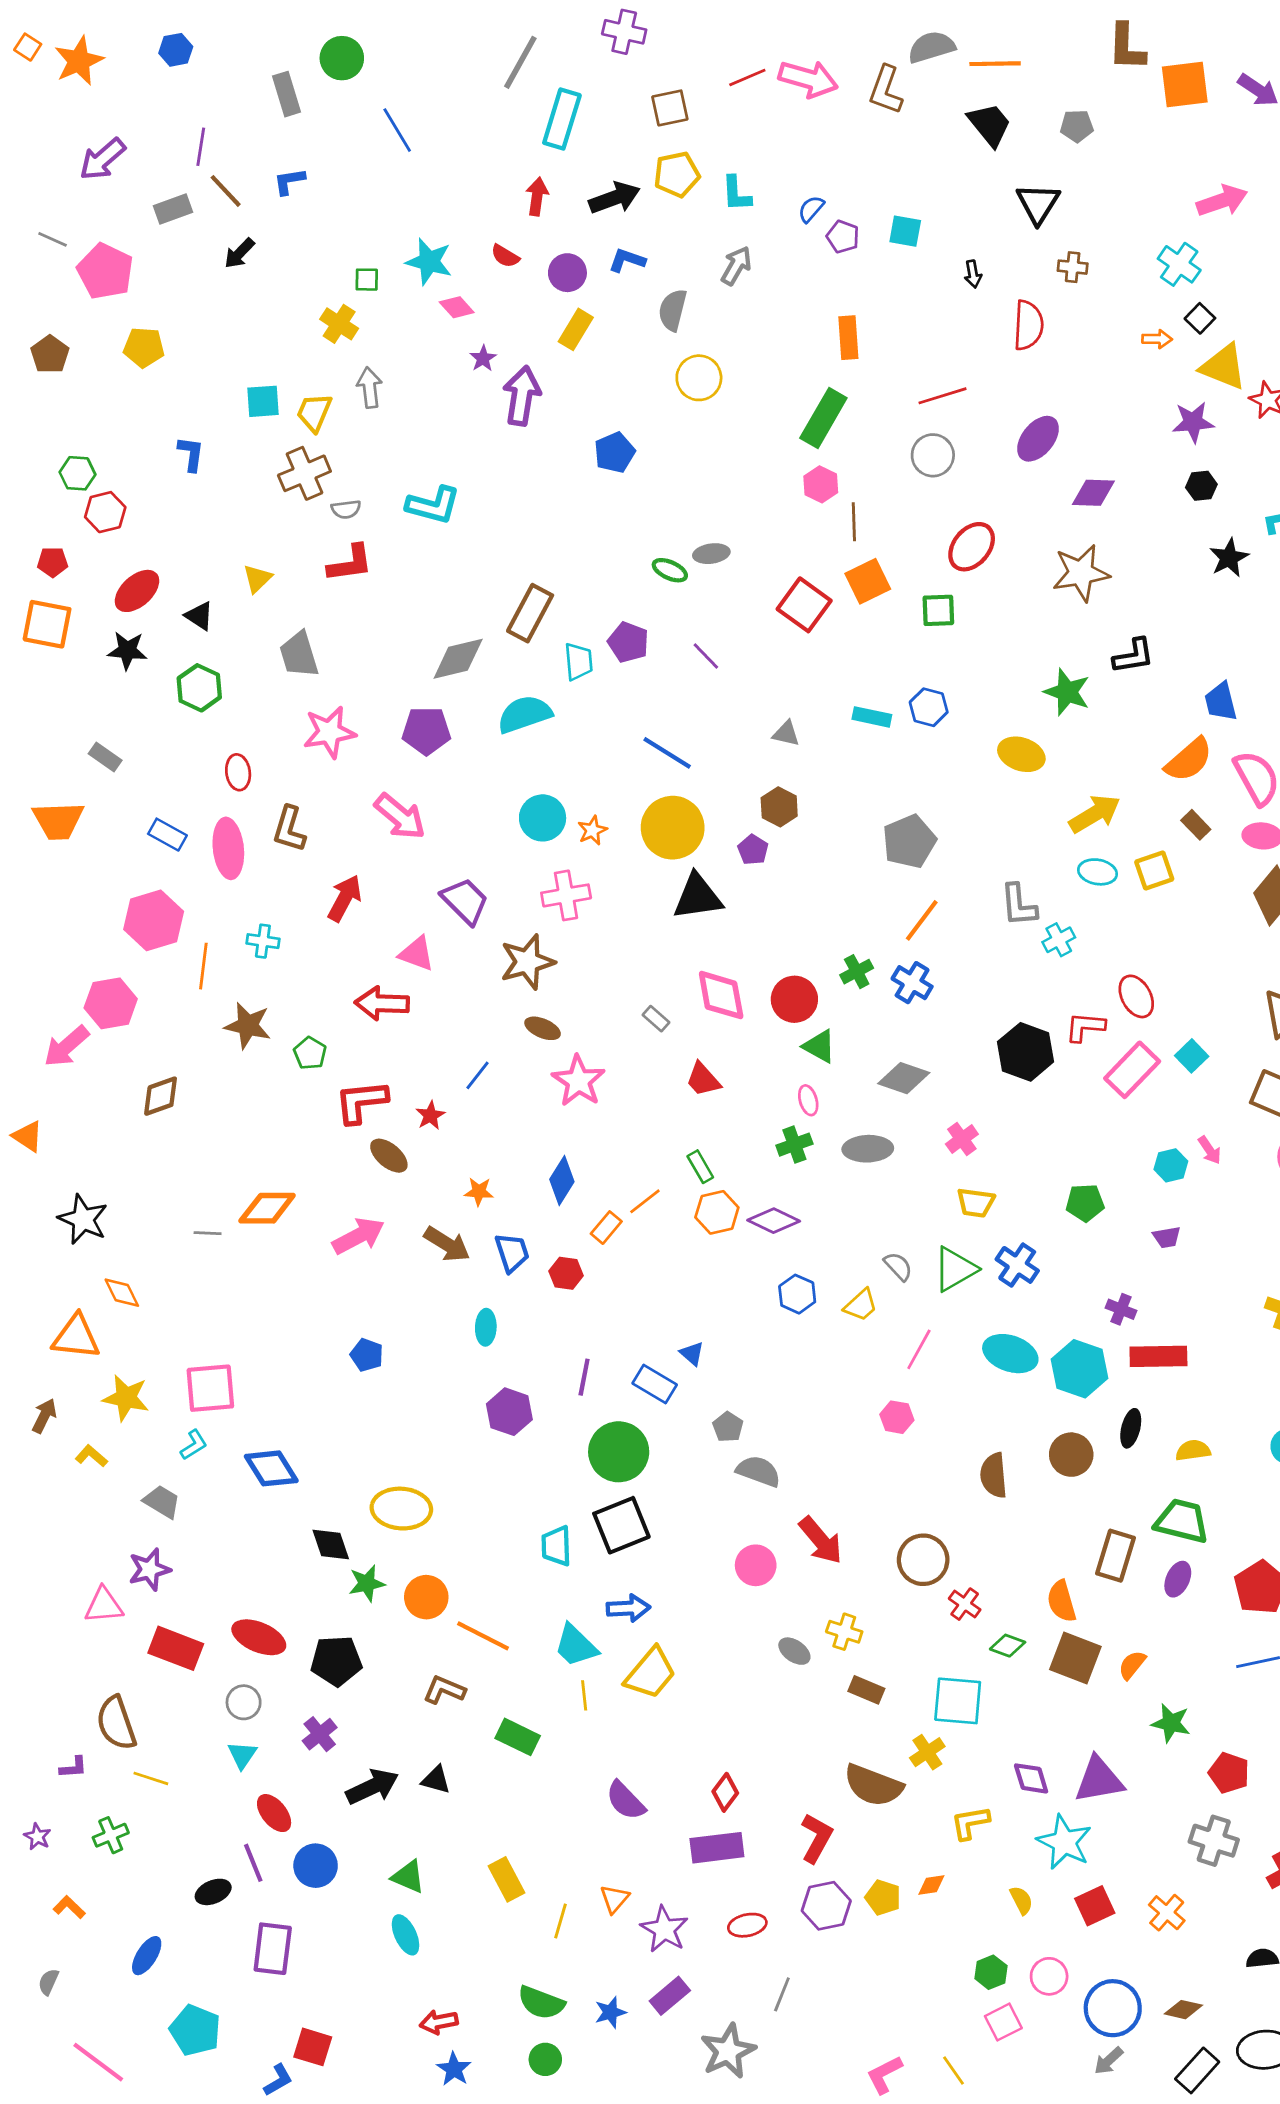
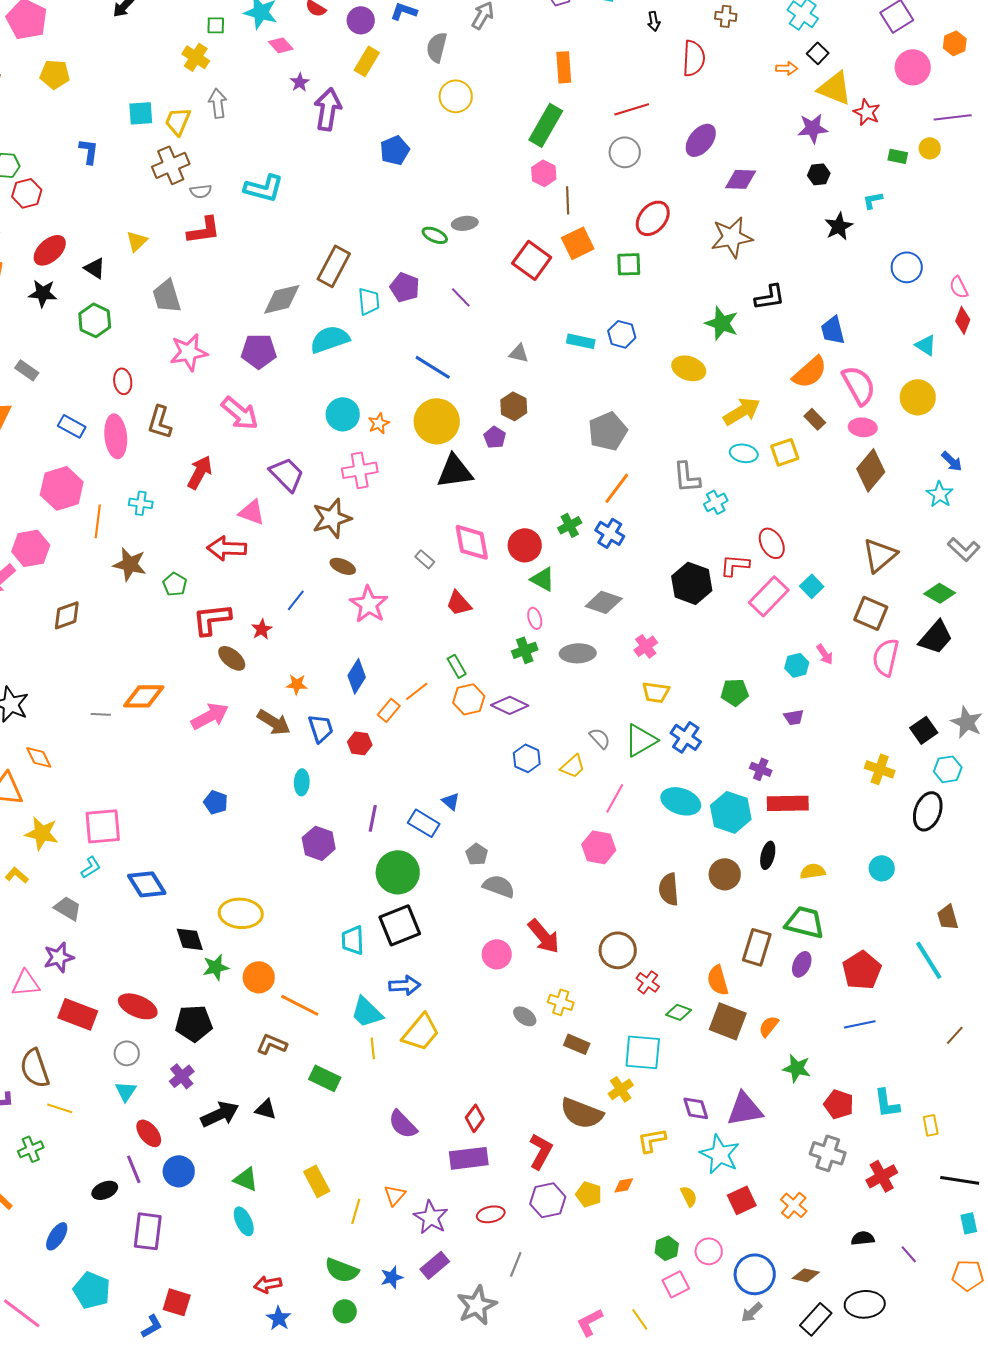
pink hexagon: (897, 1417) -> (599, 847), size x1.4

